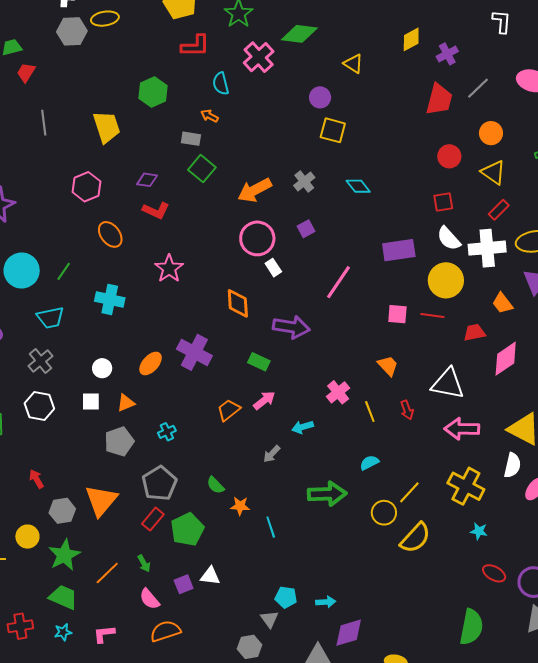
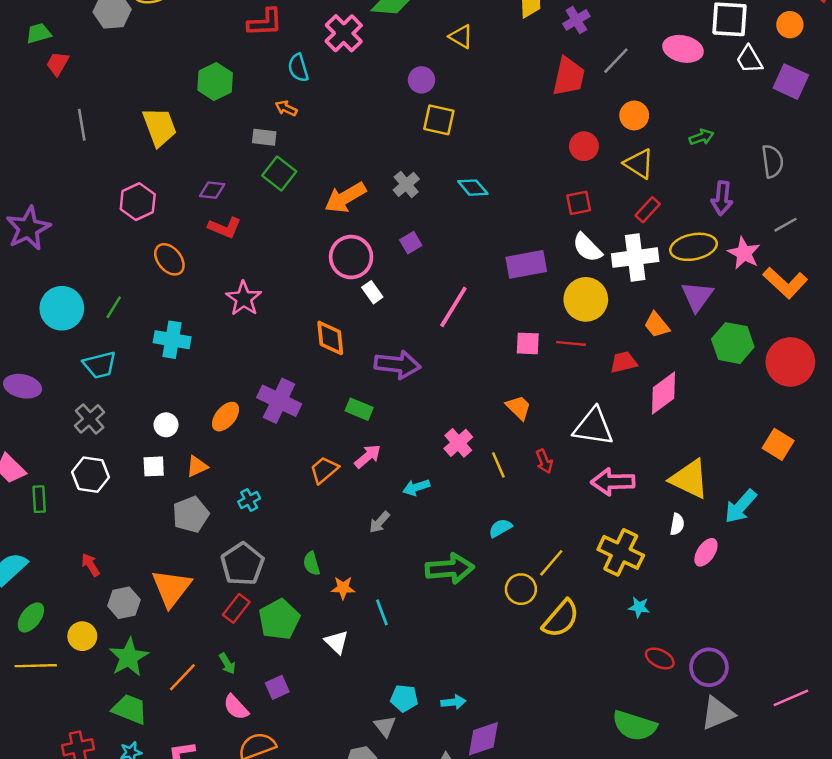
white semicircle: (512, 465) -> (677, 524), size x0.7
green semicircle: (215, 485) -> (312, 564), turned 30
white triangle: (210, 576) -> (337, 642), moved, turned 40
green semicircle: (471, 627) -> (634, 726), turned 99

